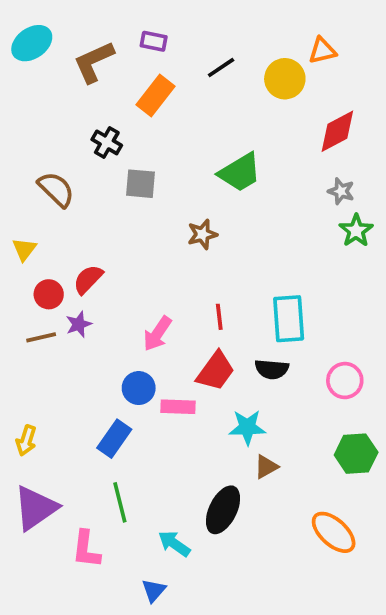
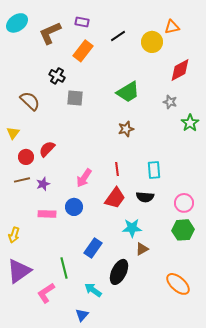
gray star: (341, 191) -> (170, 102), moved
brown star: (202, 234) -> (126, 129), moved
cyan rectangle: (289, 319) -> (154, 170), size x0.7
purple star: (79, 324) -> (43, 184), moved
pink rectangle: (178, 407) -> (47, 214), moved
blue rectangle: (114, 439) -> (93, 248), moved
green hexagon: (356, 454) -> (183, 230), moved
pink L-shape: (86, 549) -> (46, 293), turned 50

